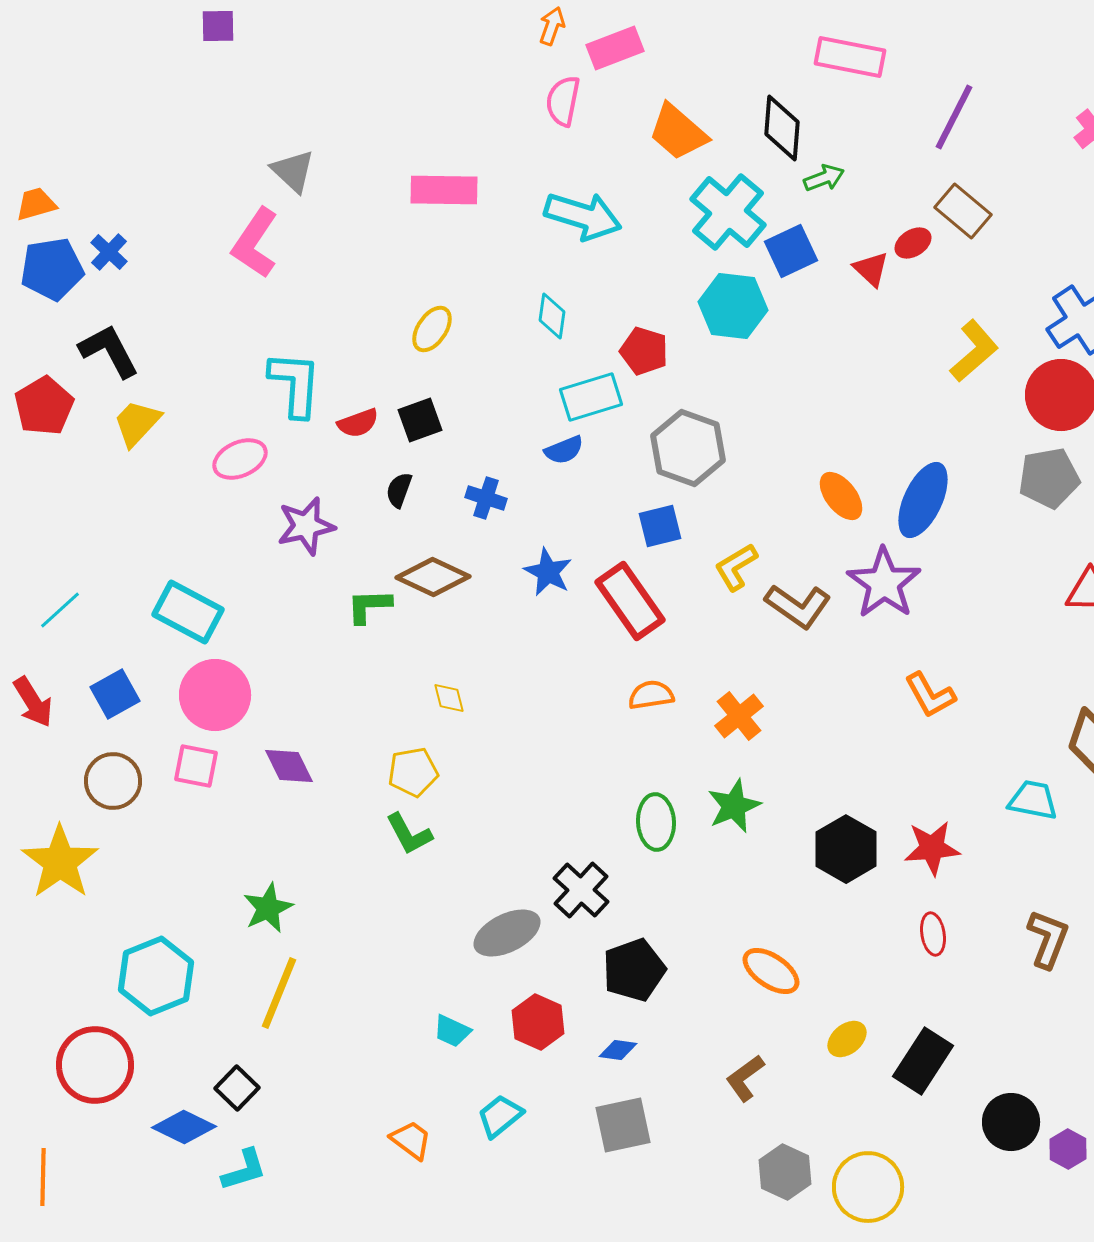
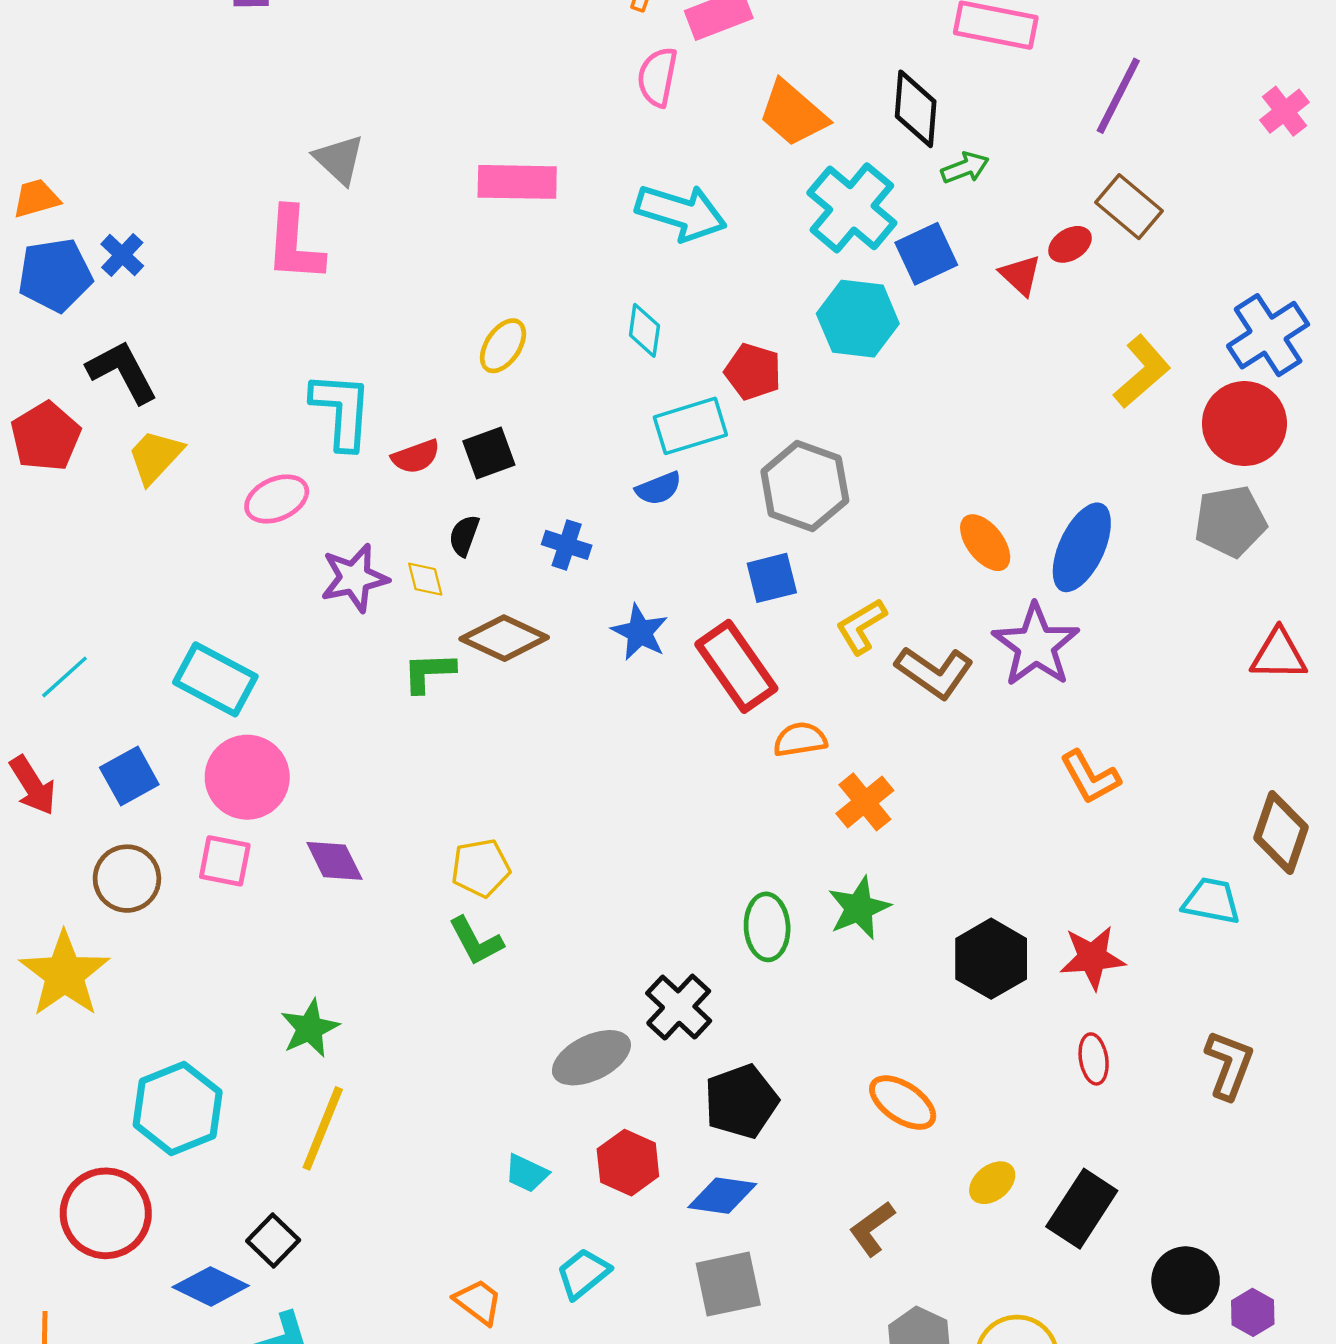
pink L-shape: (255, 243) -> (294, 244), turned -30
orange semicircle: (651, 695) -> (800, 739), moved
yellow diamond: (449, 698) -> (425, 579), moved
blue diamond: (618, 1050) -> (722, 1196), size x1.5

